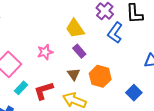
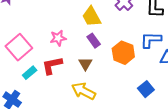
blue L-shape: (115, 33) -> (151, 40), moved, turned 50
orange hexagon: (100, 76) -> (123, 53), moved
red L-shape: (44, 91) -> (52, 65), moved

